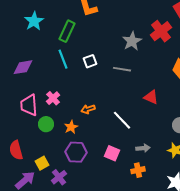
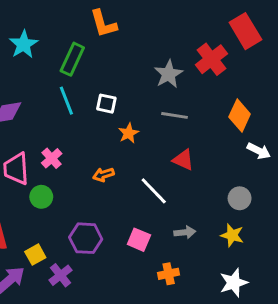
white square: (90, 61) -> (106, 104), turned 32
gray line: (122, 69) -> (174, 115), moved
red triangle: (151, 97) -> (183, 160), moved
orange star: (71, 127) -> (129, 133), moved
orange cross: (138, 170) -> (169, 274), moved

